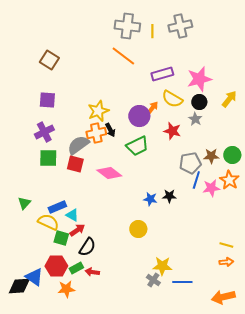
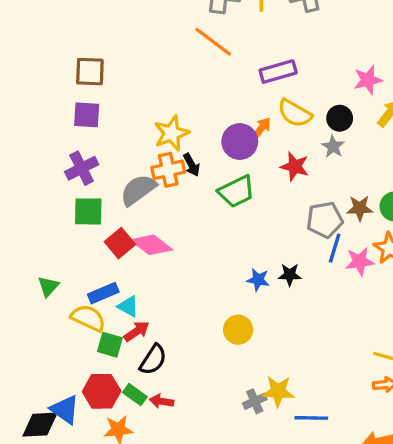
brown square: (49, 60) -> (90, 72), moved, turned -30
pink star: (199, 79) -> (368, 80), moved, size x0.7
red square: (75, 164) -> (120, 243), moved, turned 36
pink diamond: (109, 173) -> (152, 245), moved
green rectangle: (76, 268) -> (135, 395), turned 64
gray cross: (153, 280) -> (255, 401), moved, turned 32

